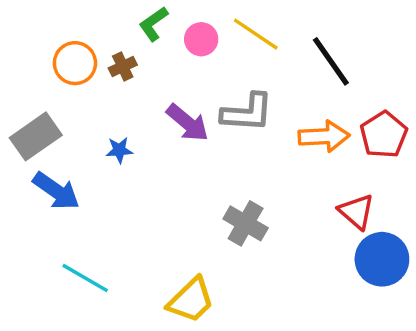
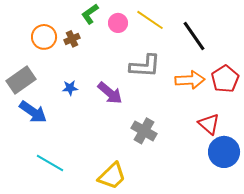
purple arrow: (188, 123) -> (110, 93), moved

